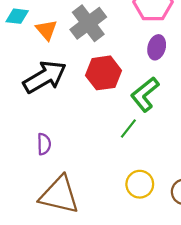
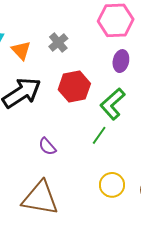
gray cross: (88, 23) -> (58, 42), size x0.6
purple semicircle: (44, 144) -> (47, 146), moved, turned 144

